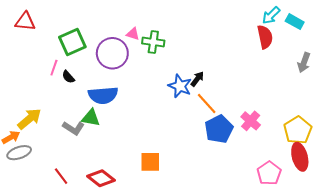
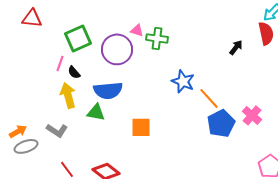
black arrow: (197, 79) -> (236, 47), moved
yellow arrow: (29, 119) -> (68, 95), moved, turned -65
gray L-shape: (73, 128) -> (57, 130), moved
orange square: (150, 162) -> (141, 127), moved

